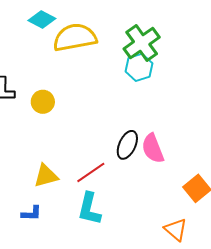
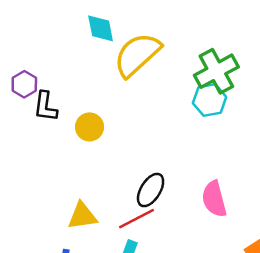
cyan diamond: (42, 19) -> (101, 28), turned 44
yellow semicircle: (75, 37) -> (137, 55), turned -39
black ellipse: (127, 145) -> (151, 190), moved

